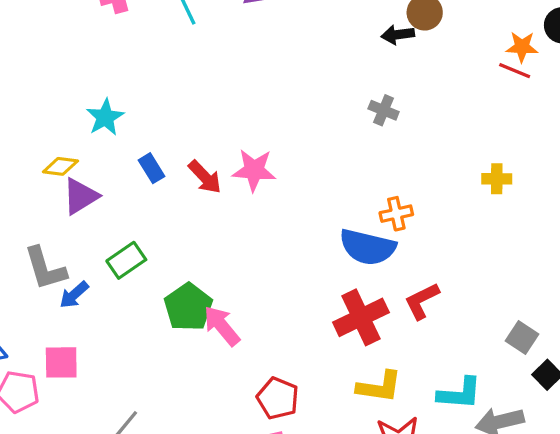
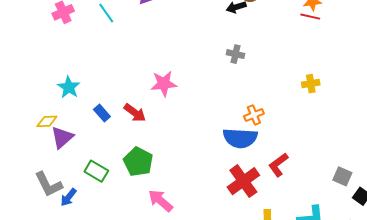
pink star: (254, 170) -> (164, 84), moved
green rectangle: (126, 260) -> (96, 171), turned 75
green pentagon: (188, 307) -> (138, 162), moved

